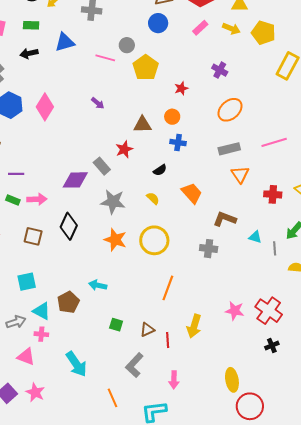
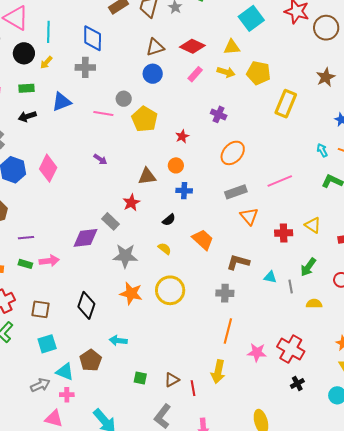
black diamond: (69, 226) -> (86, 305), moved
brown square: (33, 236) -> (40, 309), moved
orange line: (168, 288) -> (228, 331), moved

